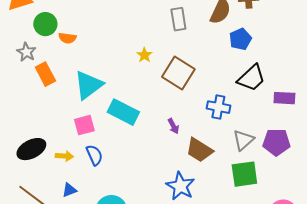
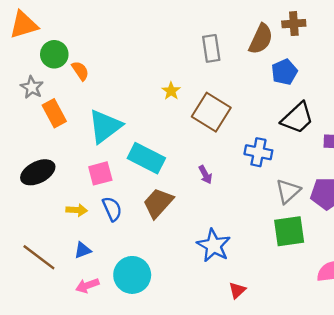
orange semicircle: (67, 38) -> (80, 71), turned -132
black ellipse: (31, 149) -> (38, 172), moved
brown trapezoid: (199, 150) -> (158, 203), moved, turned 100

